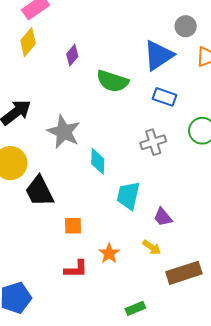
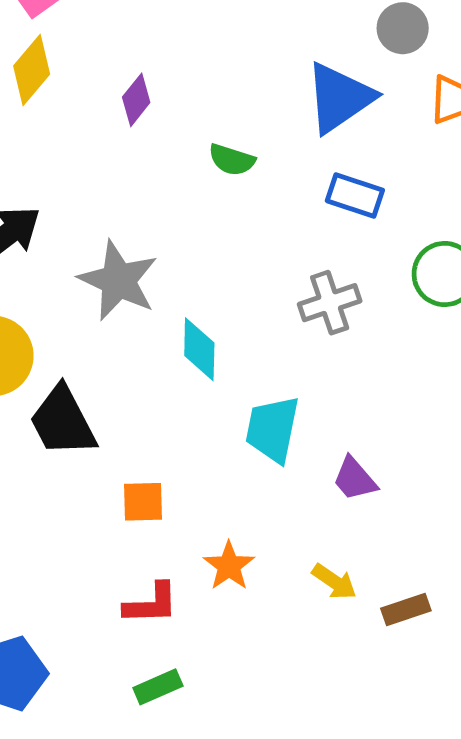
green semicircle: (112, 81) -> (232, 160), size x0.6
yellow arrow: (152, 247) -> (334, 582), moved
brown rectangle: (184, 273) -> (406, 609), size x0.6
green rectangle: (135, 308) -> (158, 687), moved

